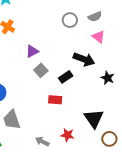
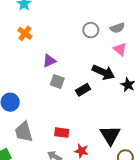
gray square: (41, 70) -> (57, 81), turned -32
black star: (108, 78) -> (128, 85), moved
red rectangle: (55, 100) -> (62, 133), moved

